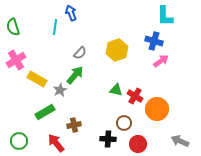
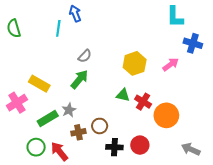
blue cross: (154, 41) -> (193, 43), moved
yellow hexagon: (117, 50) -> (135, 63), moved
pink cross: (16, 60) -> (17, 103), moved
gray star: (60, 90) -> (69, 110), moved
brown circle: (124, 123) -> (100, 126), moved
green circle: (19, 141) -> (36, 147), moved
red circle: (138, 144) -> (140, 145), moved

